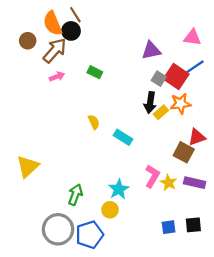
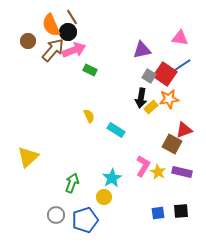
pink arrow: (57, 76) -> (74, 50), moved, size x1.6
gray circle: (58, 229) -> (56, 215), size x0.6

